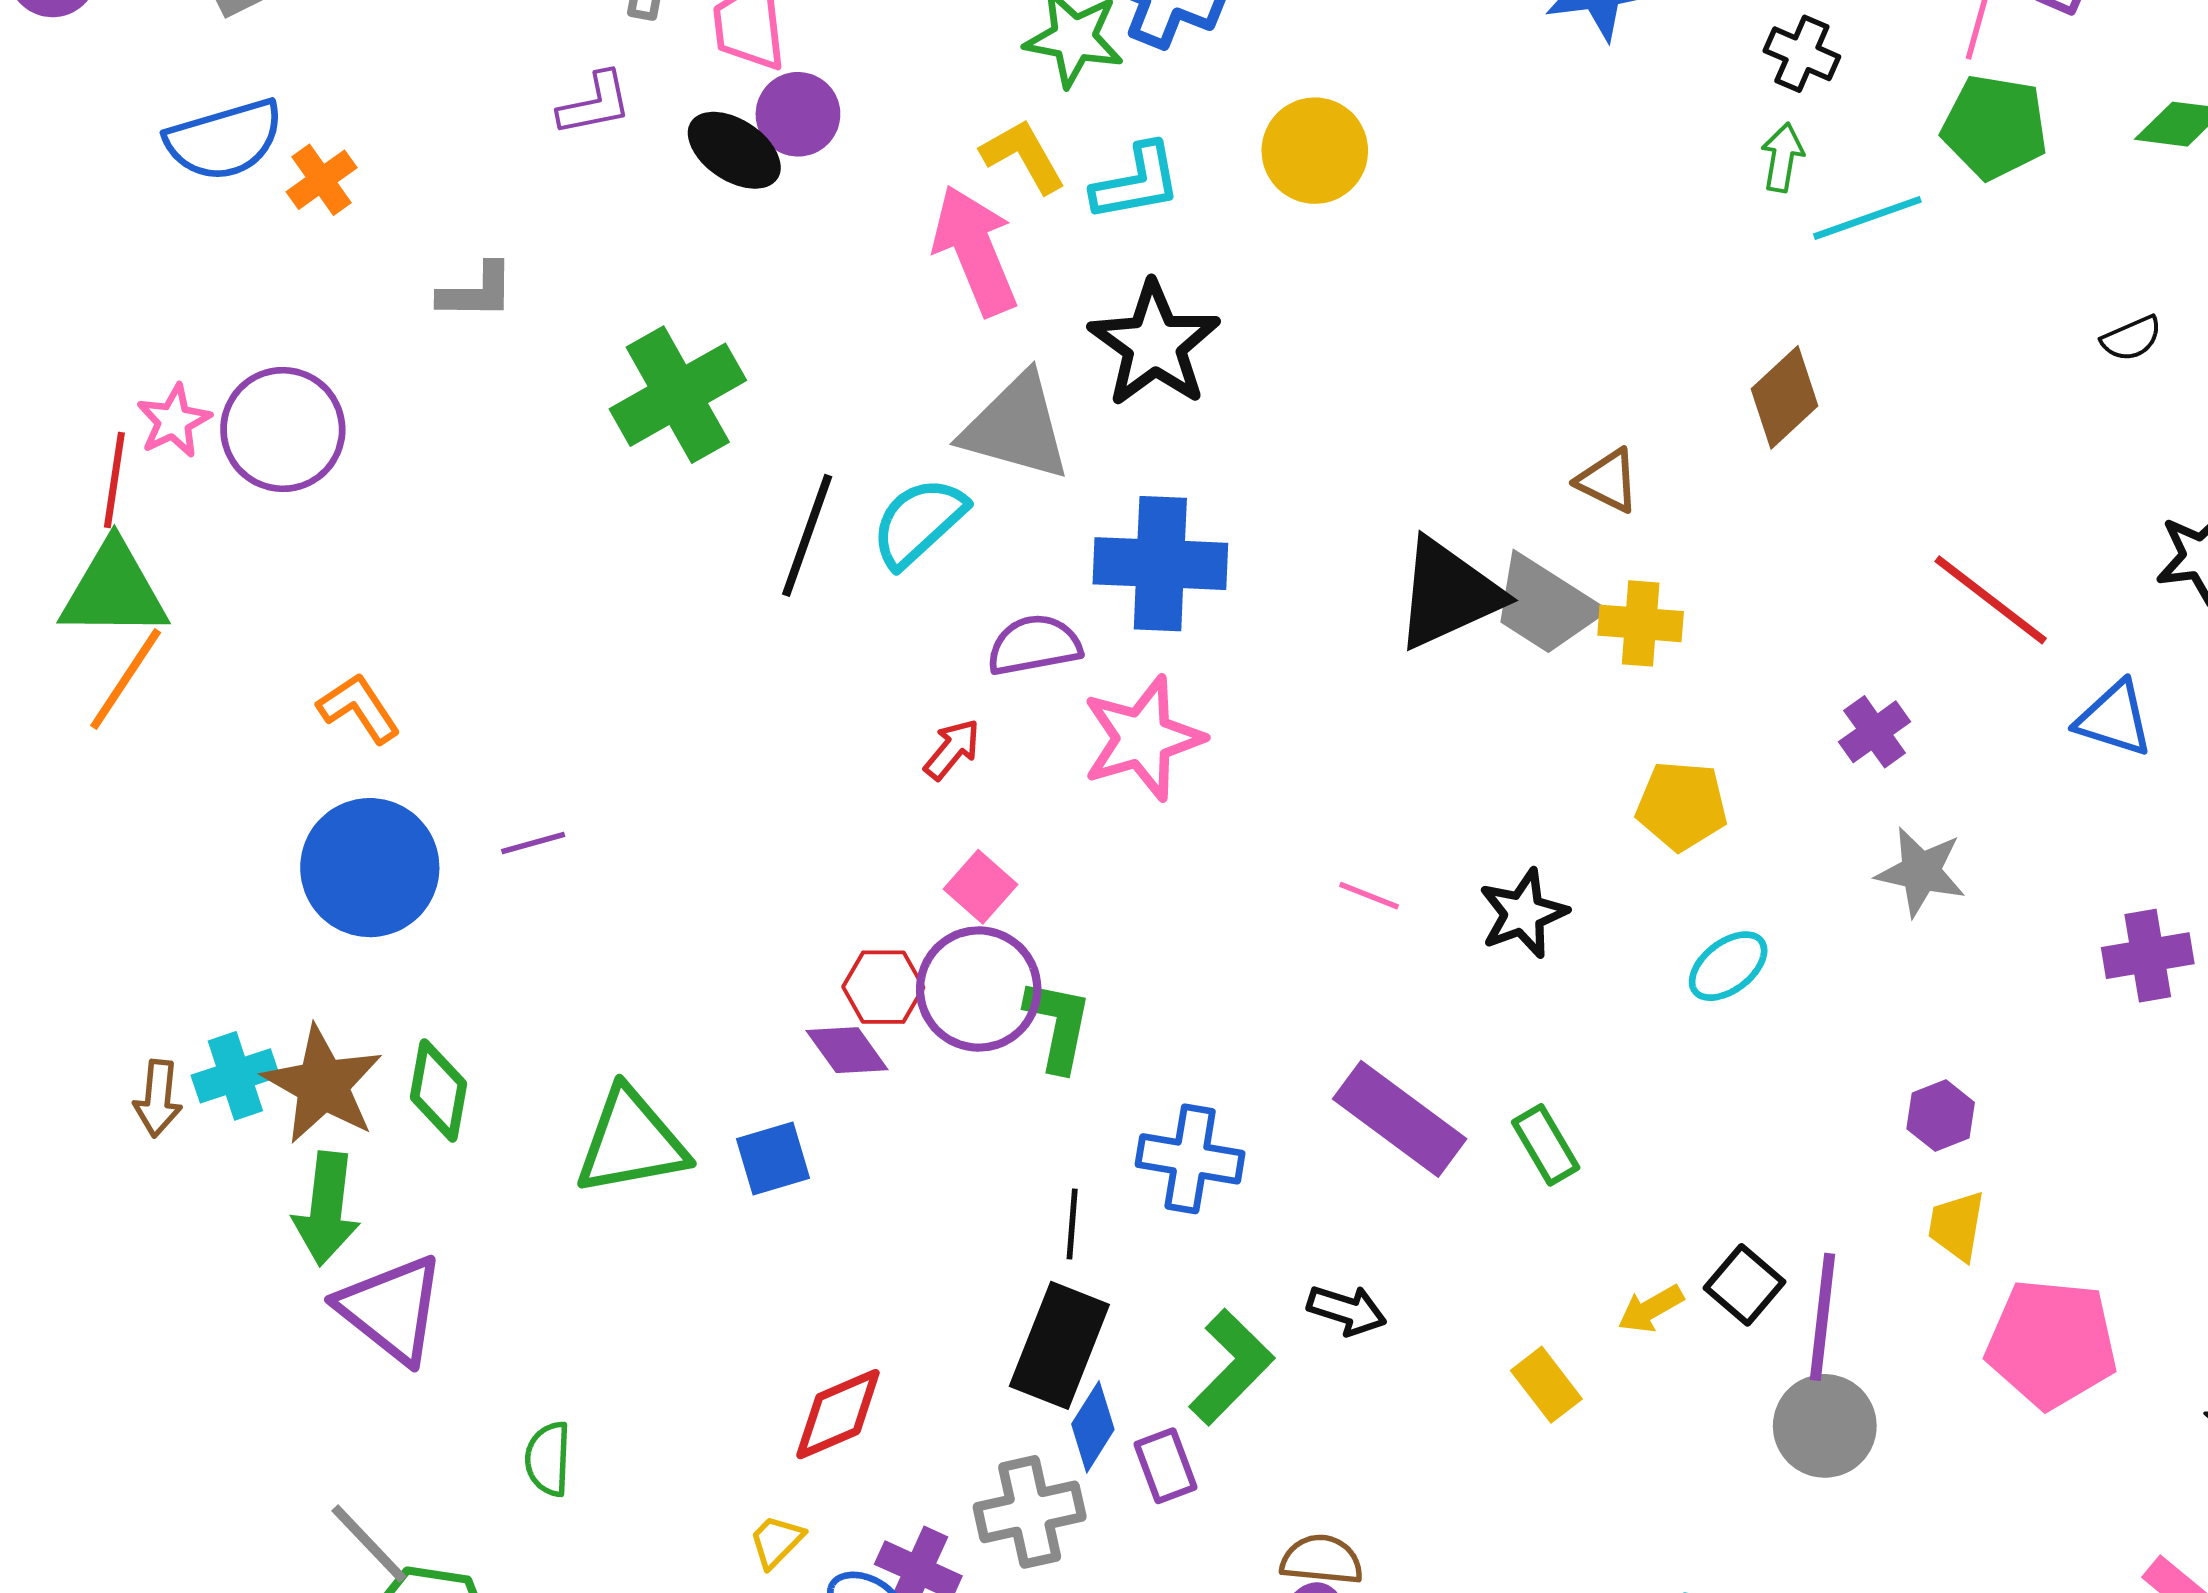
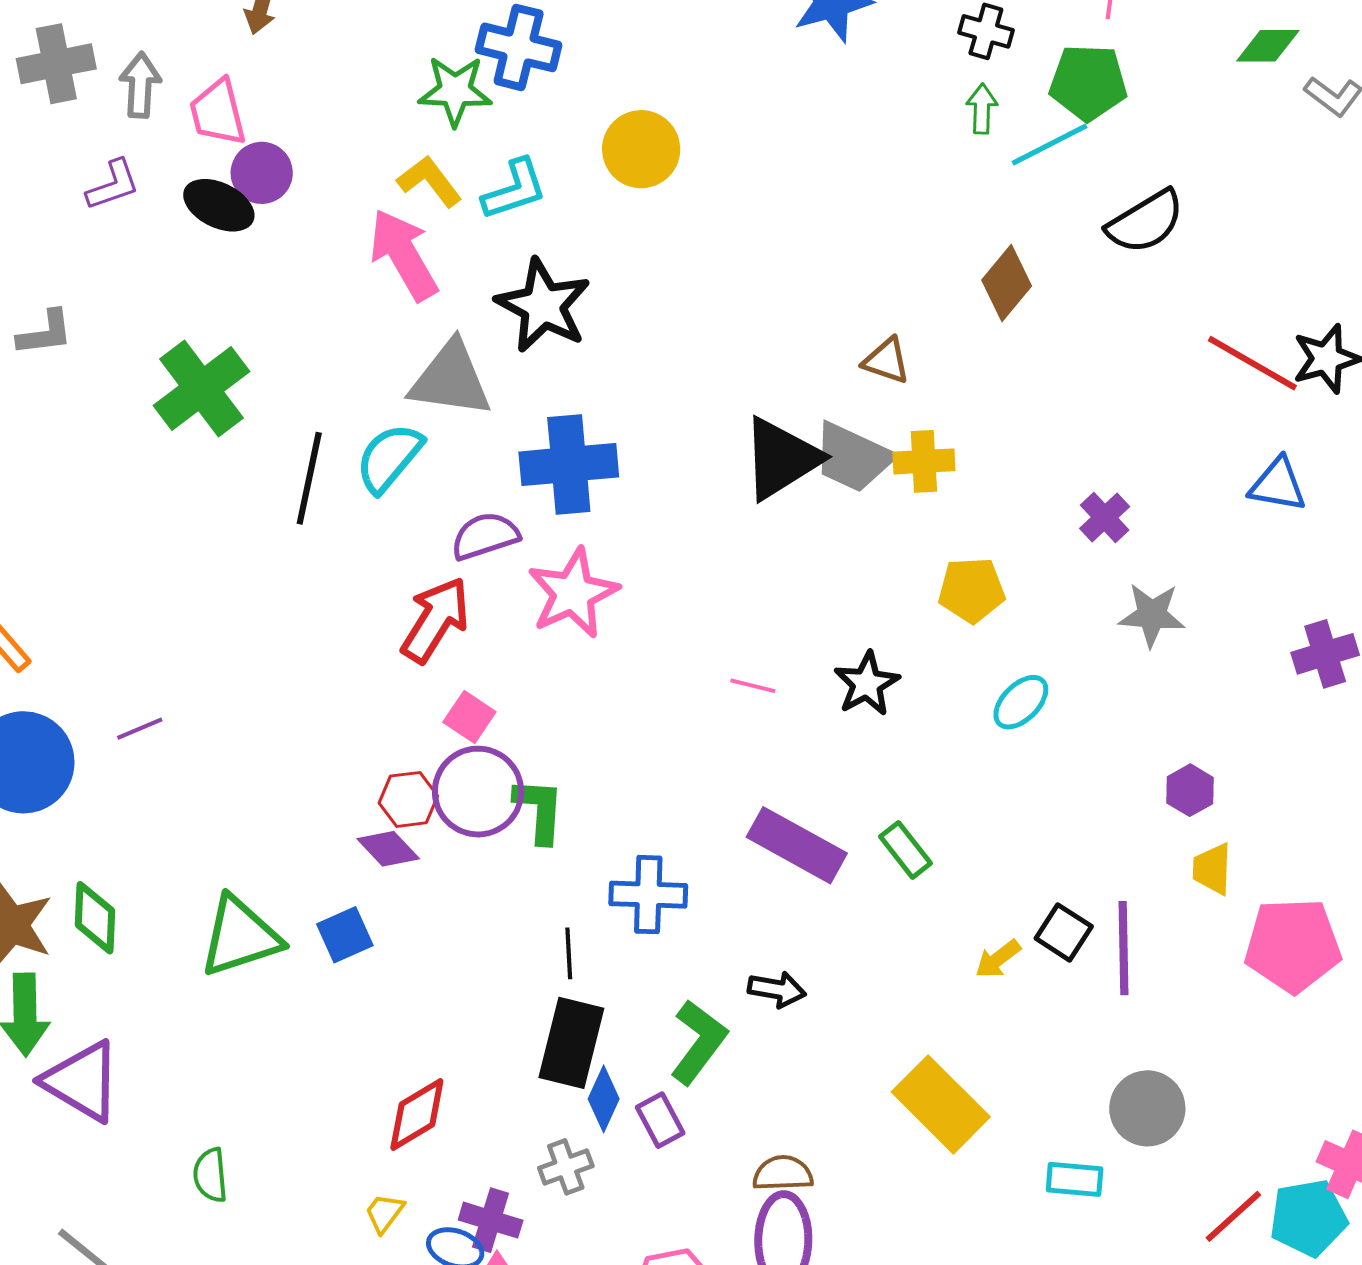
green pentagon: (1995, 127) -> (1088, 82), moved
black semicircle: (2131, 338) -> (1145, 222), moved, size x1.8
red line: (1991, 600) -> (1252, 363), moved
red arrow: (952, 749) -> (435, 620), size x1.8
yellow rectangle: (1546, 1385) -> (941, 1104), moved, size x1.8
gray circle: (1825, 1426) -> (1147, 1108), moved
gray cross: (1030, 1512) -> (566, 1167), size x0.7

